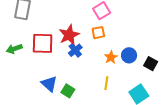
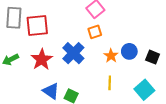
red star: (69, 35) -> (42, 59), moved
red square: (43, 43) -> (37, 25), moved
blue cross: (75, 50) -> (73, 53), size x1.5

